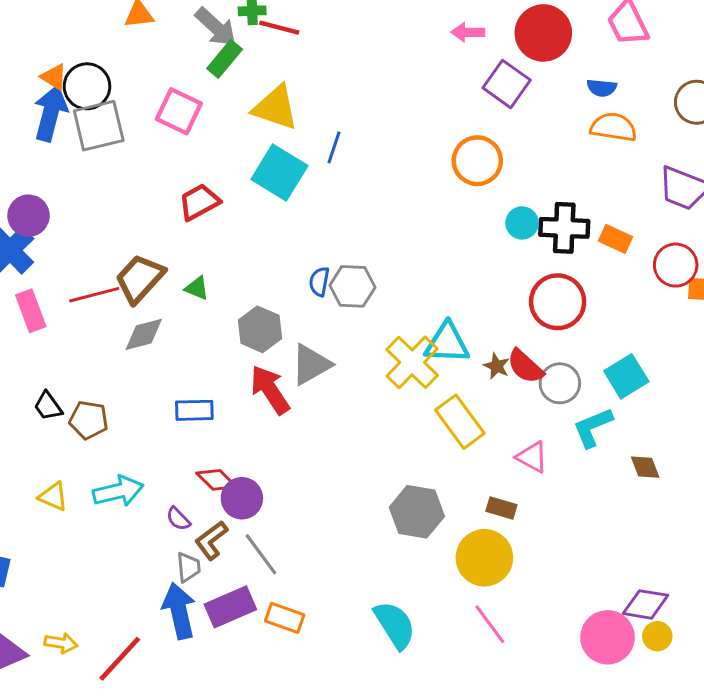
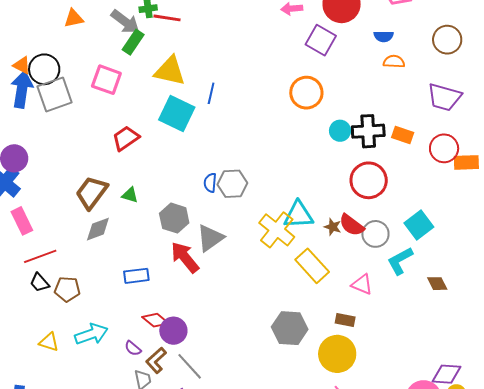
orange semicircle: (613, 127) -> (394, 62), size x0.7
red line: (94, 295) -> (40, 256), moved

